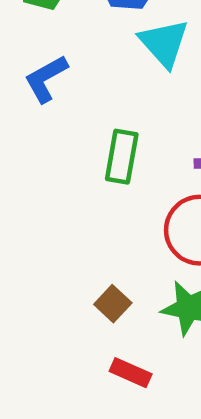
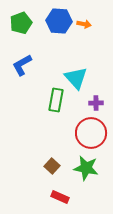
cyan triangle: (164, 43) -> (76, 78), moved

